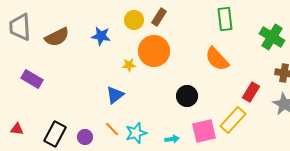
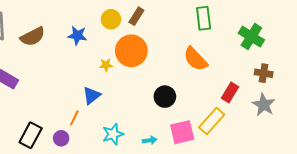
orange line: (112, 129) -> (74, 118), moved, turned 70

